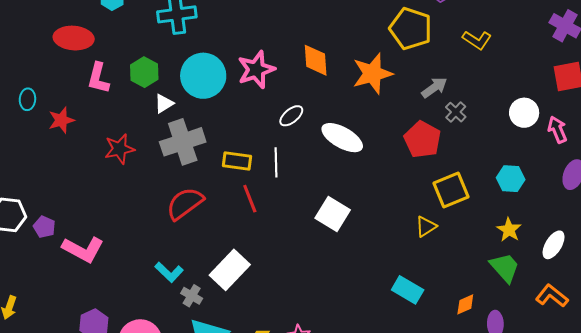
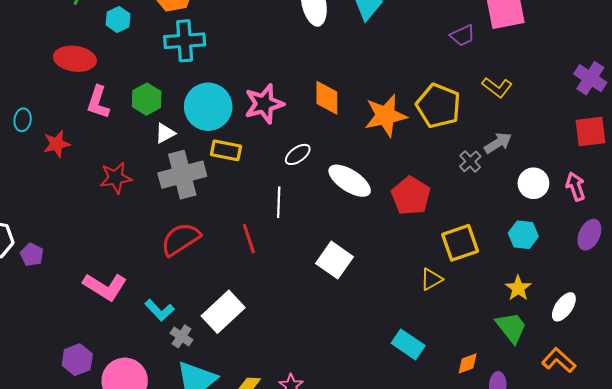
yellow pentagon: (411, 29) -> (438, 106), moved
gray arrow: (434, 88) -> (498, 143), moved
white circle: (524, 113) -> (533, 183), moved
red pentagon: (422, 140) -> (411, 196), moved
yellow rectangle: (237, 161) -> (226, 150), moved
pink L-shape: (83, 249) -> (105, 287), moved

